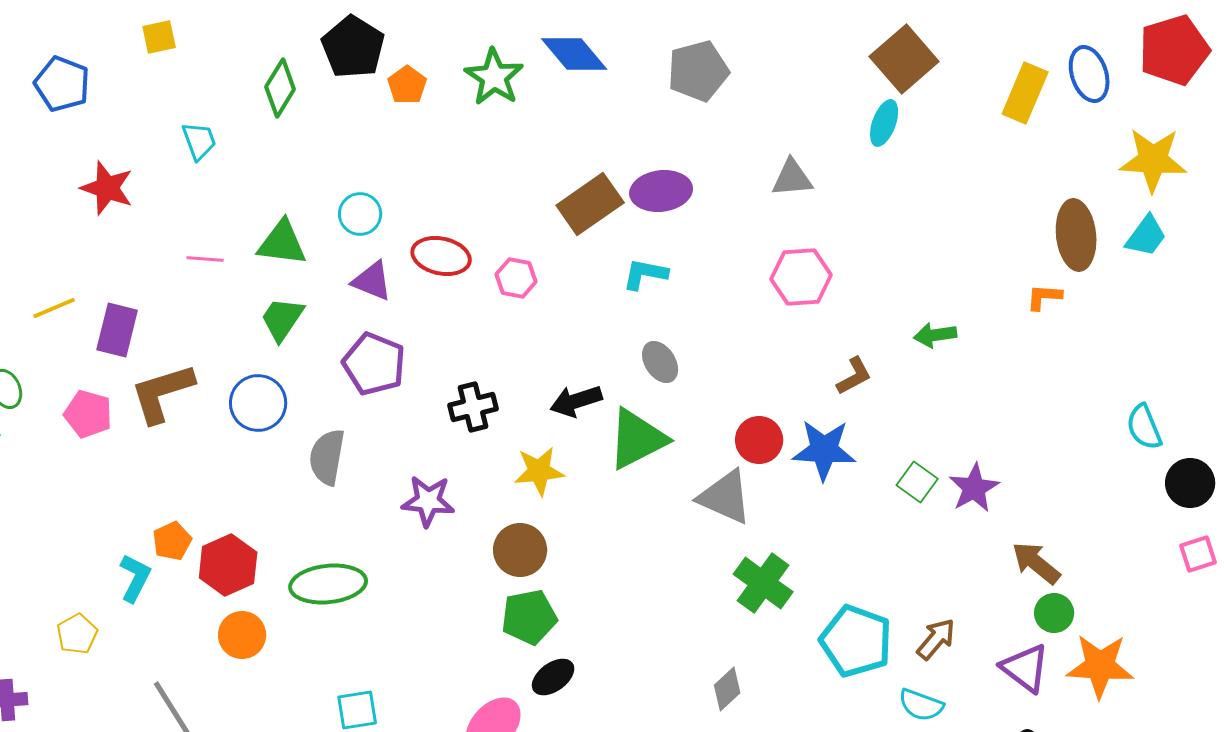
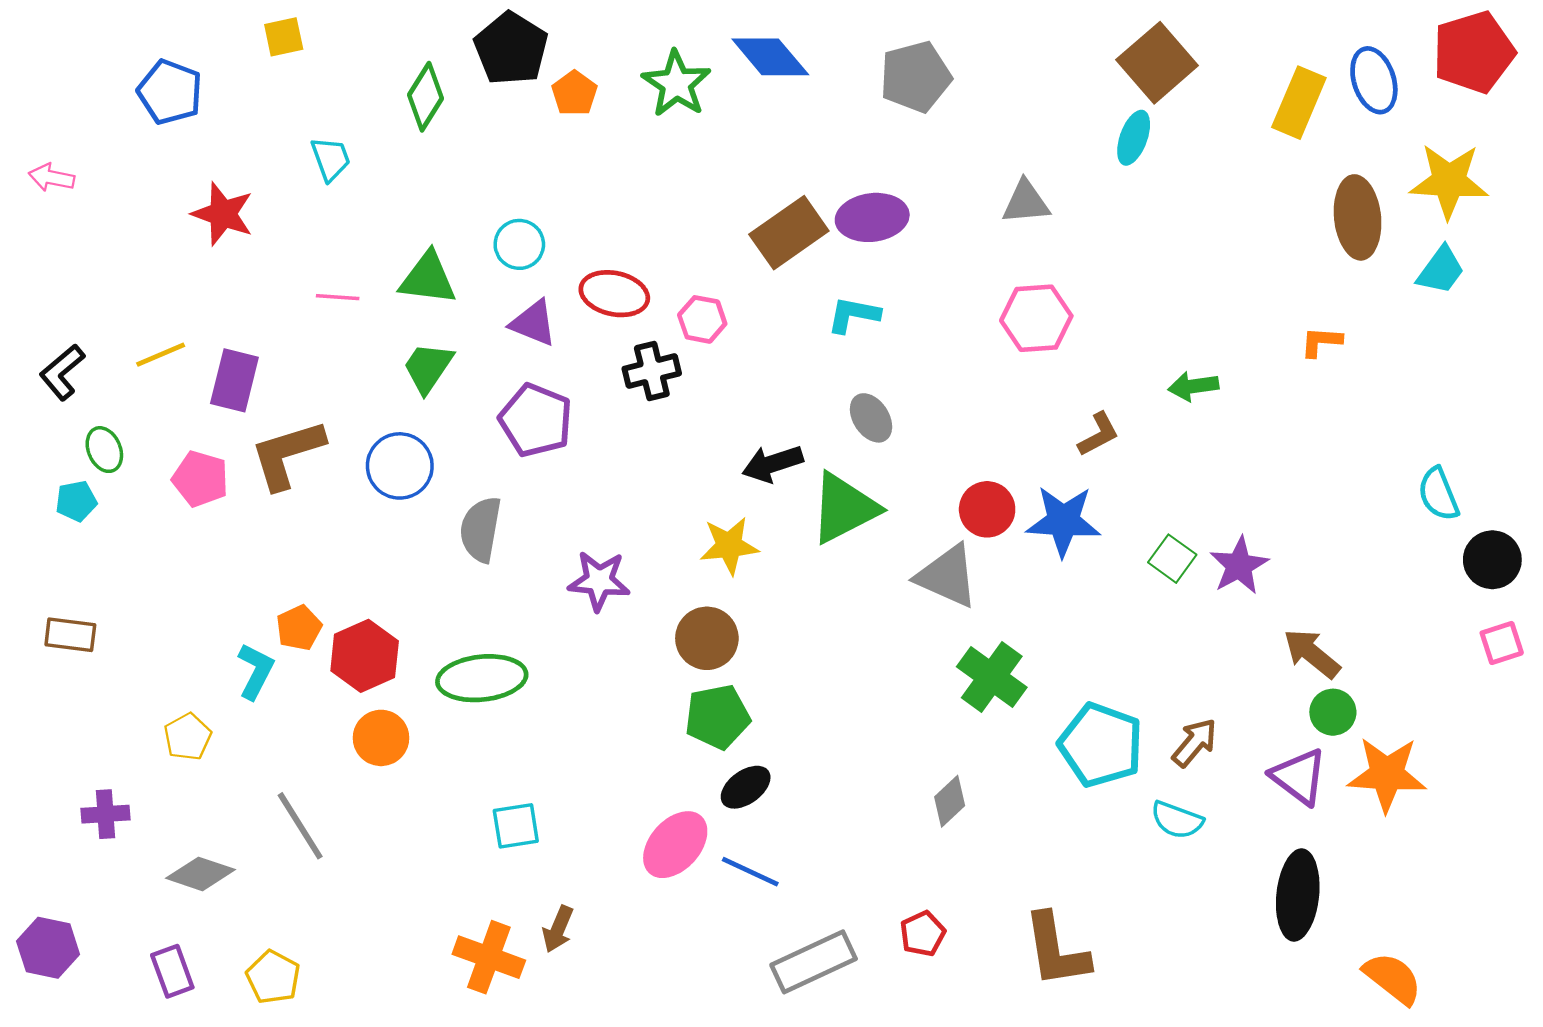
brown ellipse: (1076, 235) -> (1358, 217), moved
black cross: (473, 407) -> (652, 371), moved

